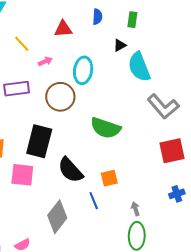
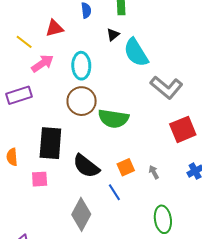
yellow line: (22, 44) -> (24, 42), moved
pink arrow: (45, 61) -> (43, 63), size x1.6
brown circle: (60, 97) -> (82, 101), moved
pink square: (22, 175) -> (40, 179), size x0.7
gray arrow: (135, 209) -> (154, 172), moved

